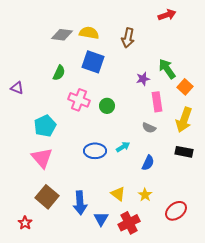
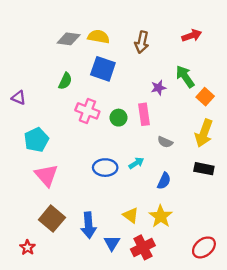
red arrow: (167, 15) -> (192, 36), moved
pink rectangle: (157, 102) -> (144, 114), moved
cyan pentagon: (45, 126) -> (36, 140), moved
yellow star: (145, 195) -> (161, 216), size x1.5
red ellipse: (176, 211) -> (204, 247), moved

